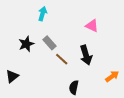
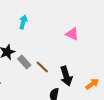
gray rectangle: (50, 43) -> (24, 62), moved
black arrow: (86, 55) -> (66, 76), moved

